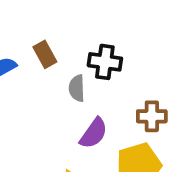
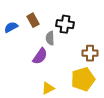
purple semicircle: (94, 133) -> (40, 56), moved

